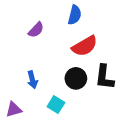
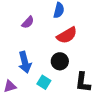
black L-shape: (105, 77) -> (83, 82), moved
blue arrow: (32, 80) -> (25, 62), size x1.5

